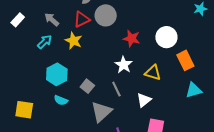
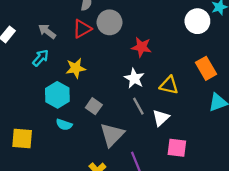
white circle: (166, 37) -> (197, 21), moved
yellow star: (74, 41) -> (76, 68), moved, turned -30
gray line: (116, 89) -> (138, 106), moved

